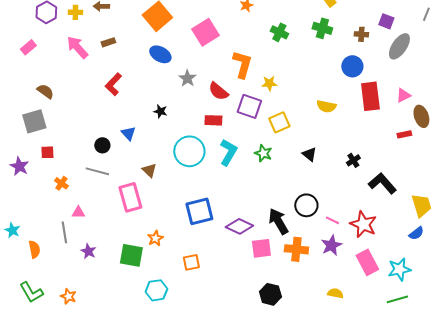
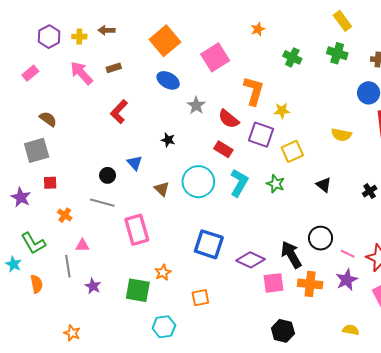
red rectangle: (213, 120) -> (223, 149), turned 30
brown triangle: (149, 170) -> (162, 189), moved
blue square: (199, 211) -> (209, 244), turned 32
green L-shape: (31, 292) -> (33, 243), moved

